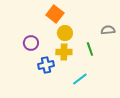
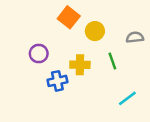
yellow circle: (65, 33) -> (95, 31), moved
cyan line: (80, 79) -> (127, 98), moved

